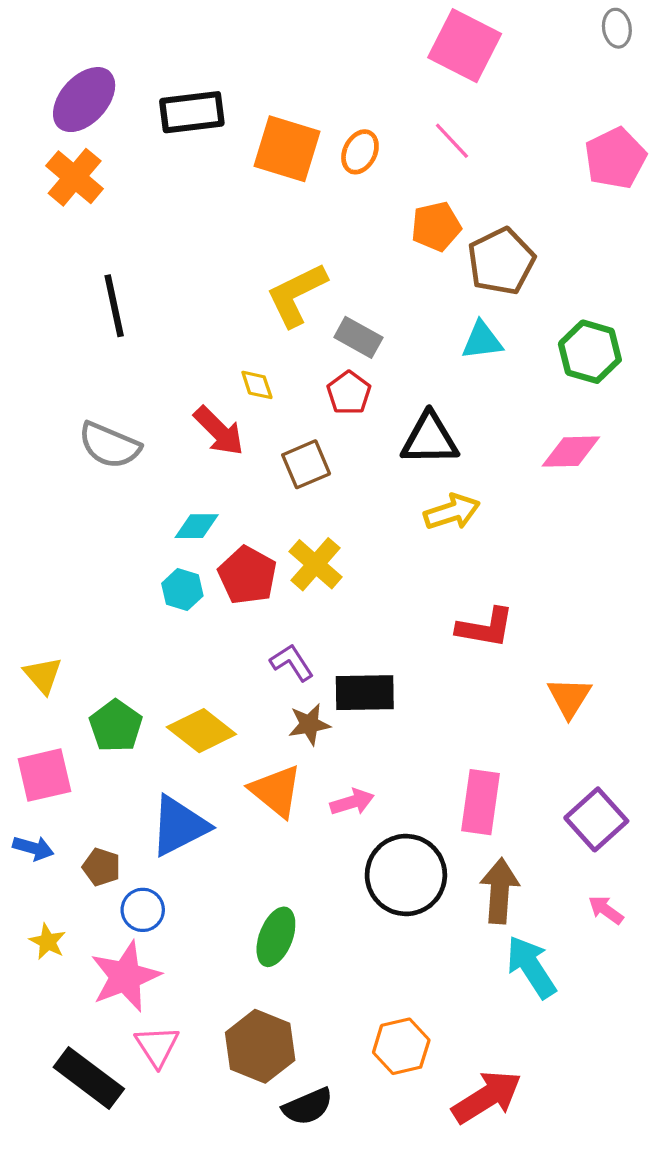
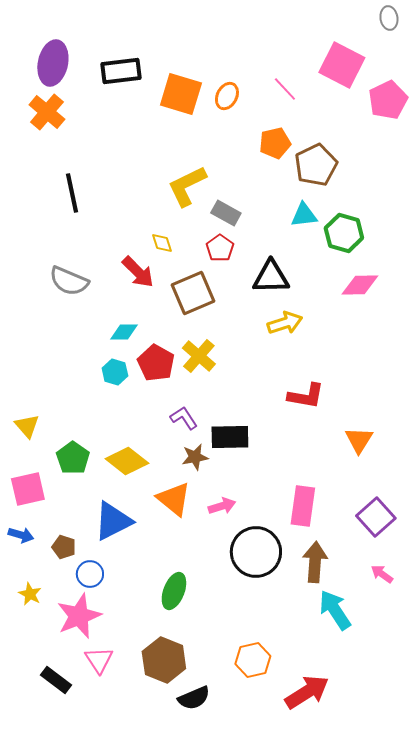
pink square: (465, 46) -> (342, 65), moved
purple ellipse: (84, 100) -> (53, 63), turned -30
green hexagon: (590, 352) -> (344, 233), moved
brown square: (306, 464) -> (193, 293), size x1.4
black rectangle: (89, 1078) -> (56, 680), size x0.7

